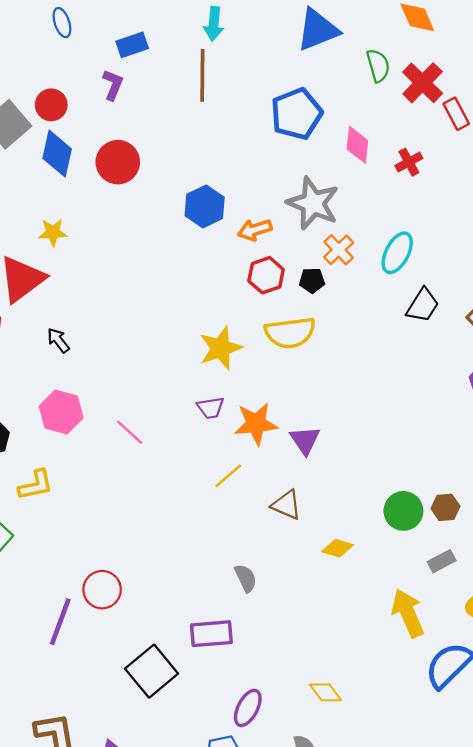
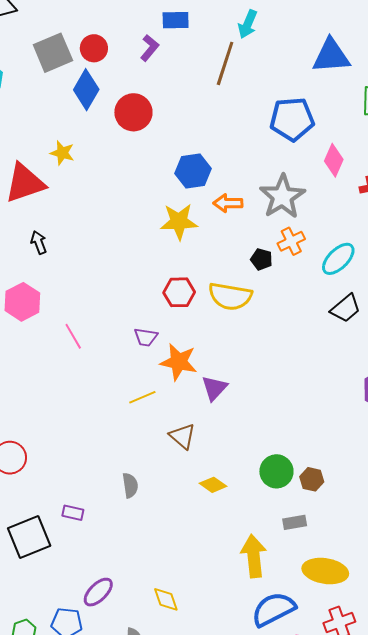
red hexagon: (266, 275) -> (179, 292), moved
yellow star: (221, 348) -> (179, 222), moved
purple rectangle: (211, 634) -> (73, 513), moved, size x0.6

